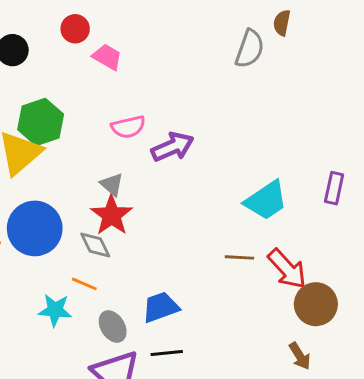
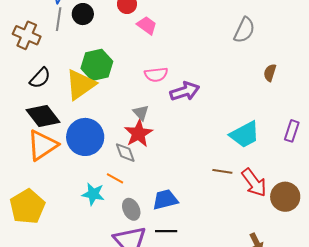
brown semicircle: (282, 23) -> (270, 73), moved
brown circle: (316, 304) -> (285, 197), moved

